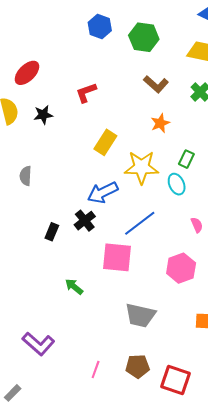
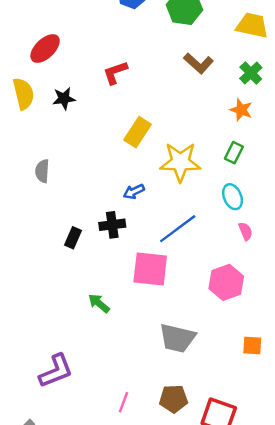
orange star: (160, 123) -> (241, 110), moved, turned -30
cyan ellipse: (177, 184) -> (233, 197), moved
blue arrow: (103, 192) -> (134, 192), size x0.6
black cross: (85, 221) -> (112, 225), turned 30
purple L-shape: (38, 344) -> (56, 371), turned -64

